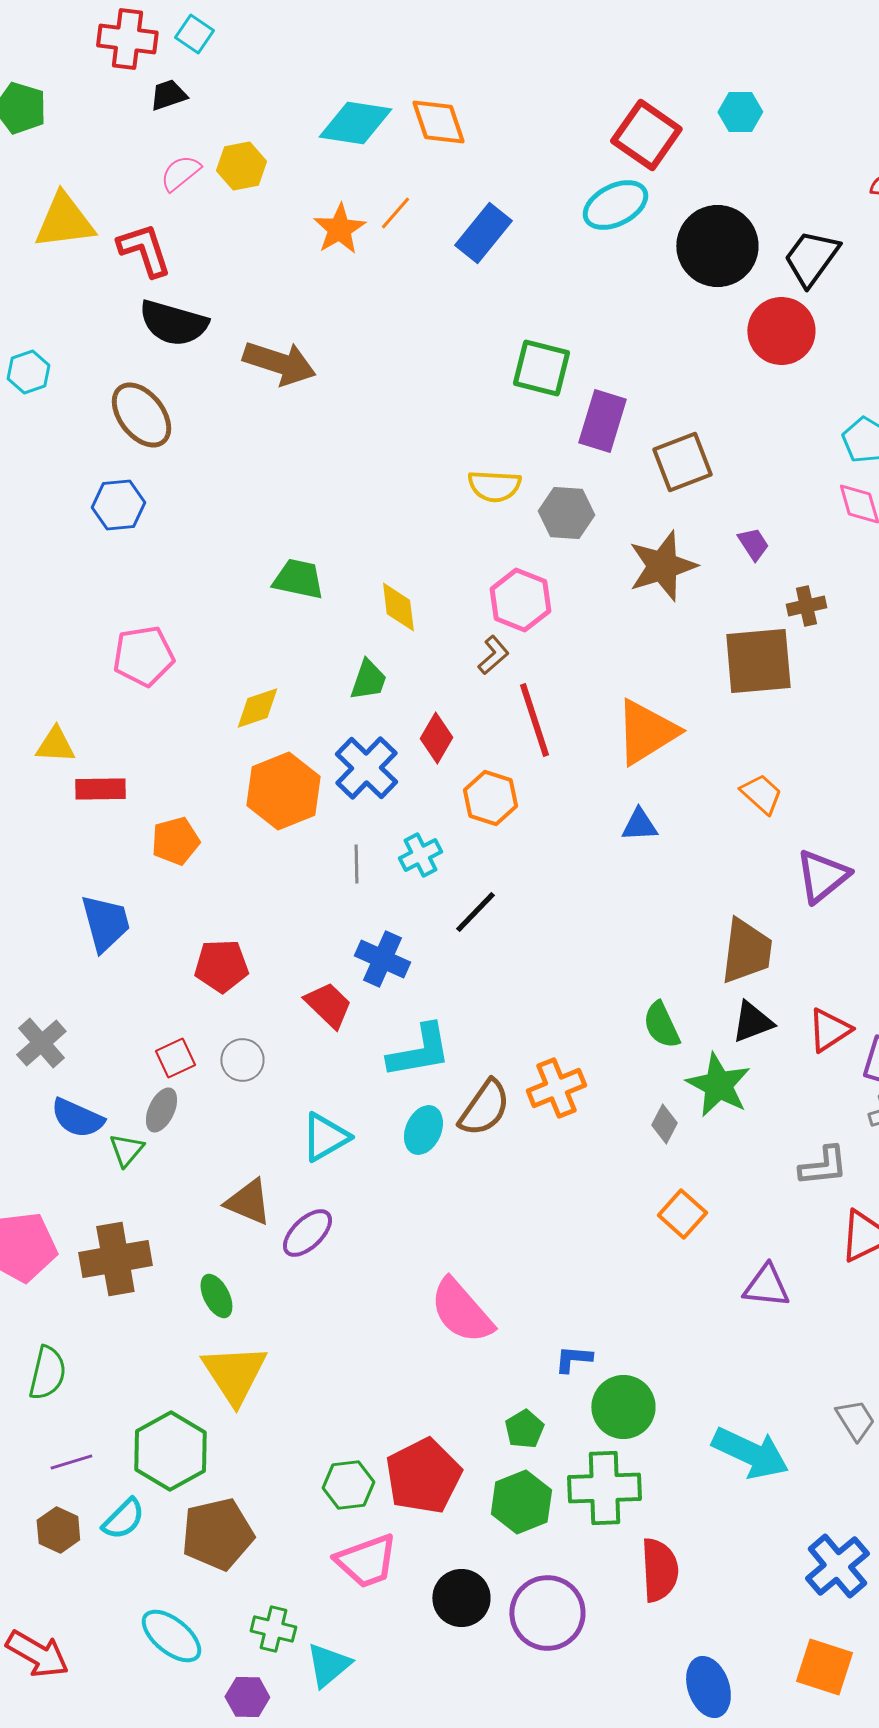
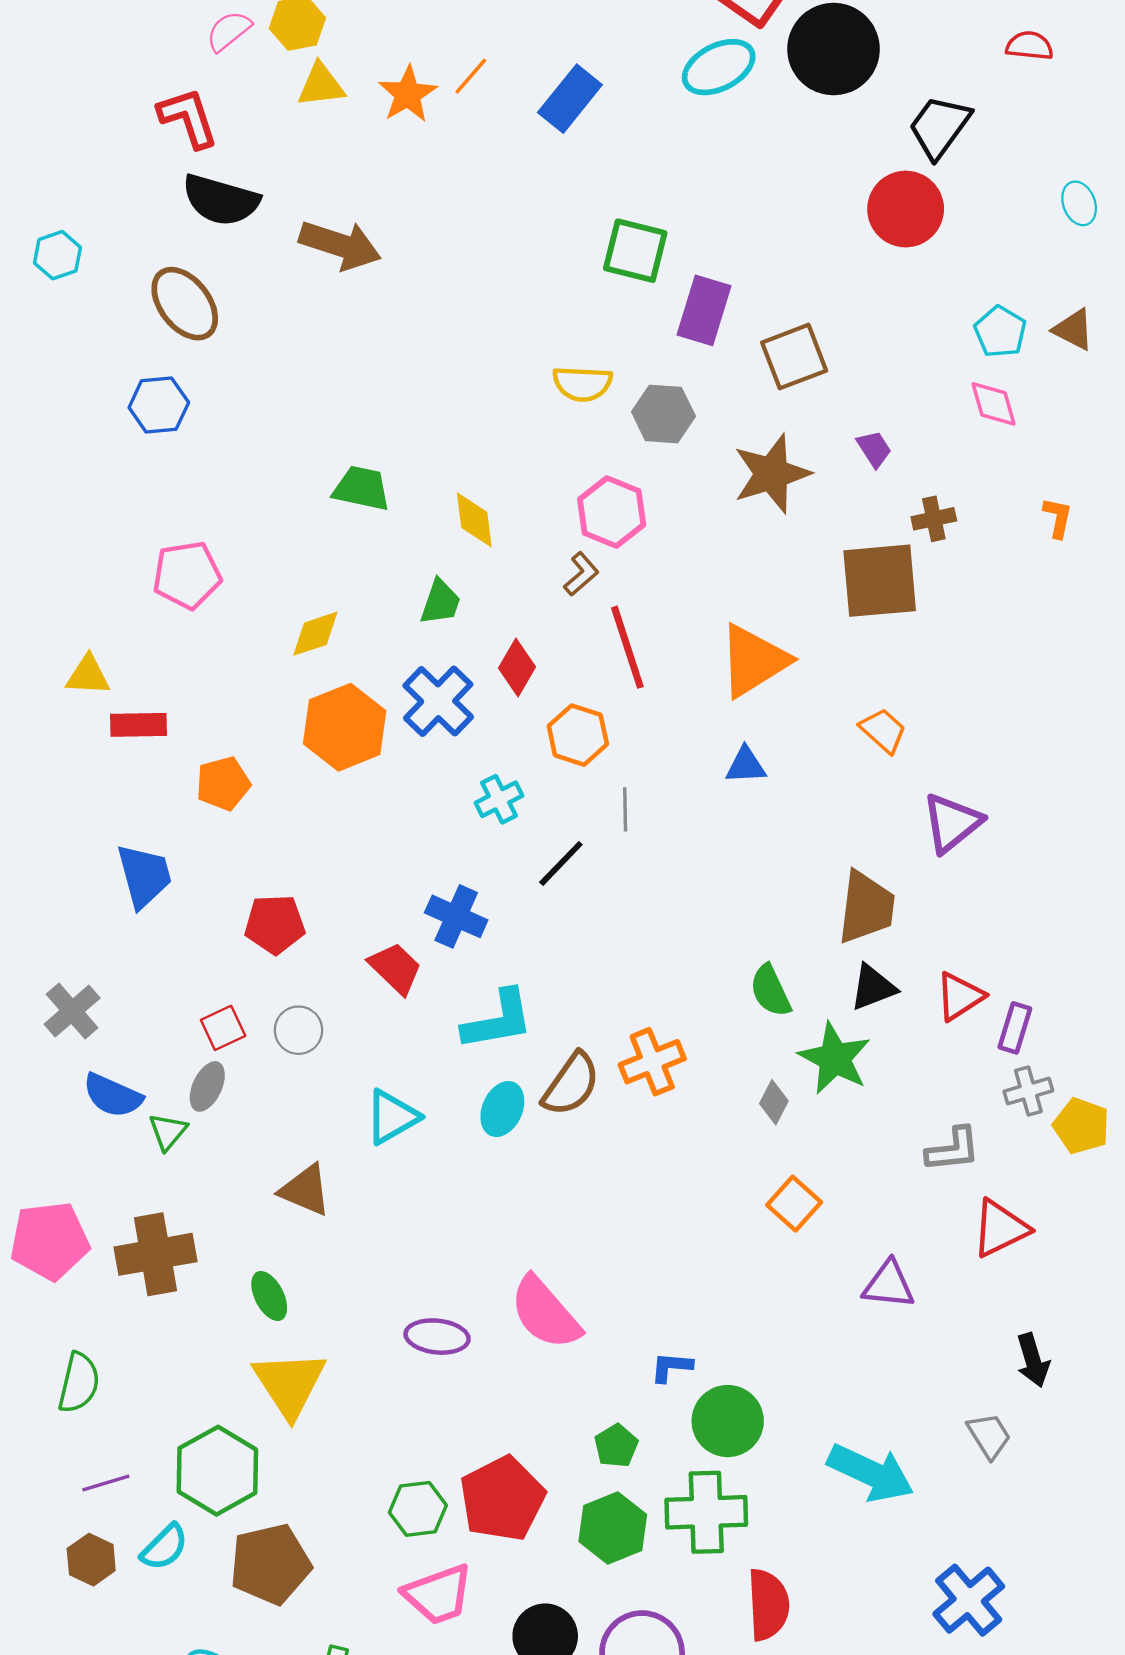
yellow triangle: (64, 221) -> (321, 85), moved, size x0.7
black circle: (717, 246) -> (834, 49), moved
gray line: (356, 864) -> (625, 809), moved
purple ellipse: (307, 1233) -> (437, 1337), moved, turned 50

